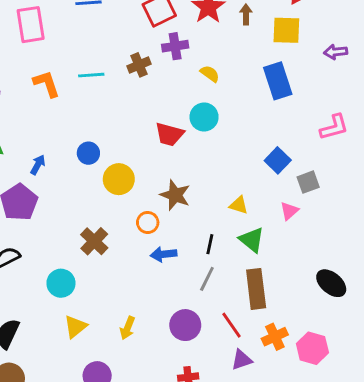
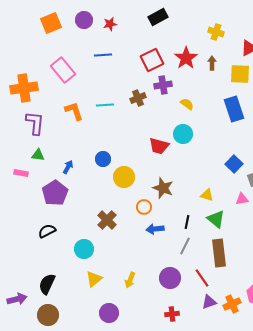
pink rectangle: (31, 25) -> (63, 70), turned -30
pink triangle: (289, 211) -> (242, 199), turned 32
orange cross: (275, 337) -> (232, 304), moved

